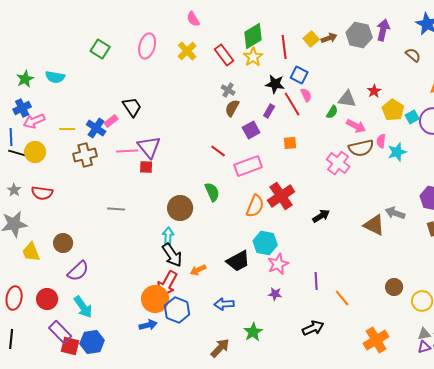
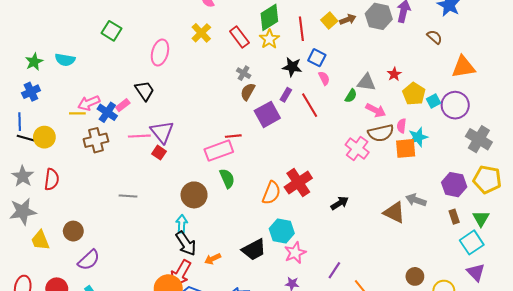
pink ellipse: (147, 46) -> (160, 52), moved
red line: (292, 104) -> (310, 105), moved
pink arrow: (34, 121) -> (89, 103), moved
purple square: (251, 130) -> (267, 114), size x1.4
orange square: (290, 143) -> (406, 148), moved, size x1.5
red line: (218, 151) -> (233, 136), turned -42
pink rectangle: (248, 166) -> (219, 151), moved
red square: (146, 167) -> (159, 153), turned 32
gray star: (14, 190) -> (23, 176), size x1.5
red semicircle: (42, 193) -> (52, 179), turned -90
purple line: (316, 281) -> (334, 270), turned 36

